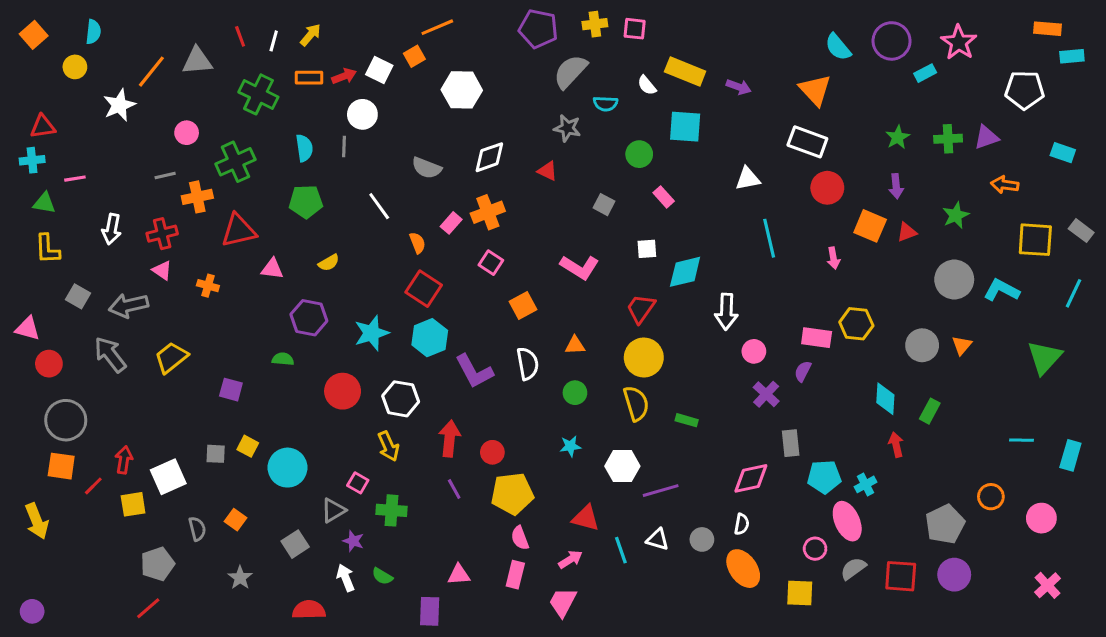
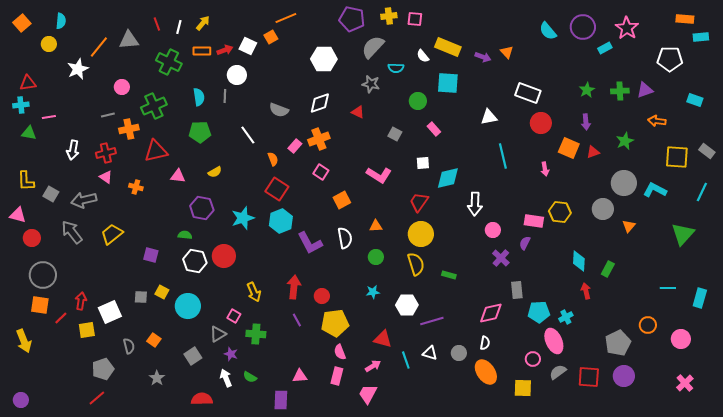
white hexagon: (462, 90) -> (324, 59), moved
orange triangle: (815, 90) -> (507, 52), moved, size x0.6
yellow L-shape: (47, 249) -> (26, 181), moved
gray circle: (922, 345) -> (603, 209), moved
white hexagon: (401, 399) -> (195, 261), moved

